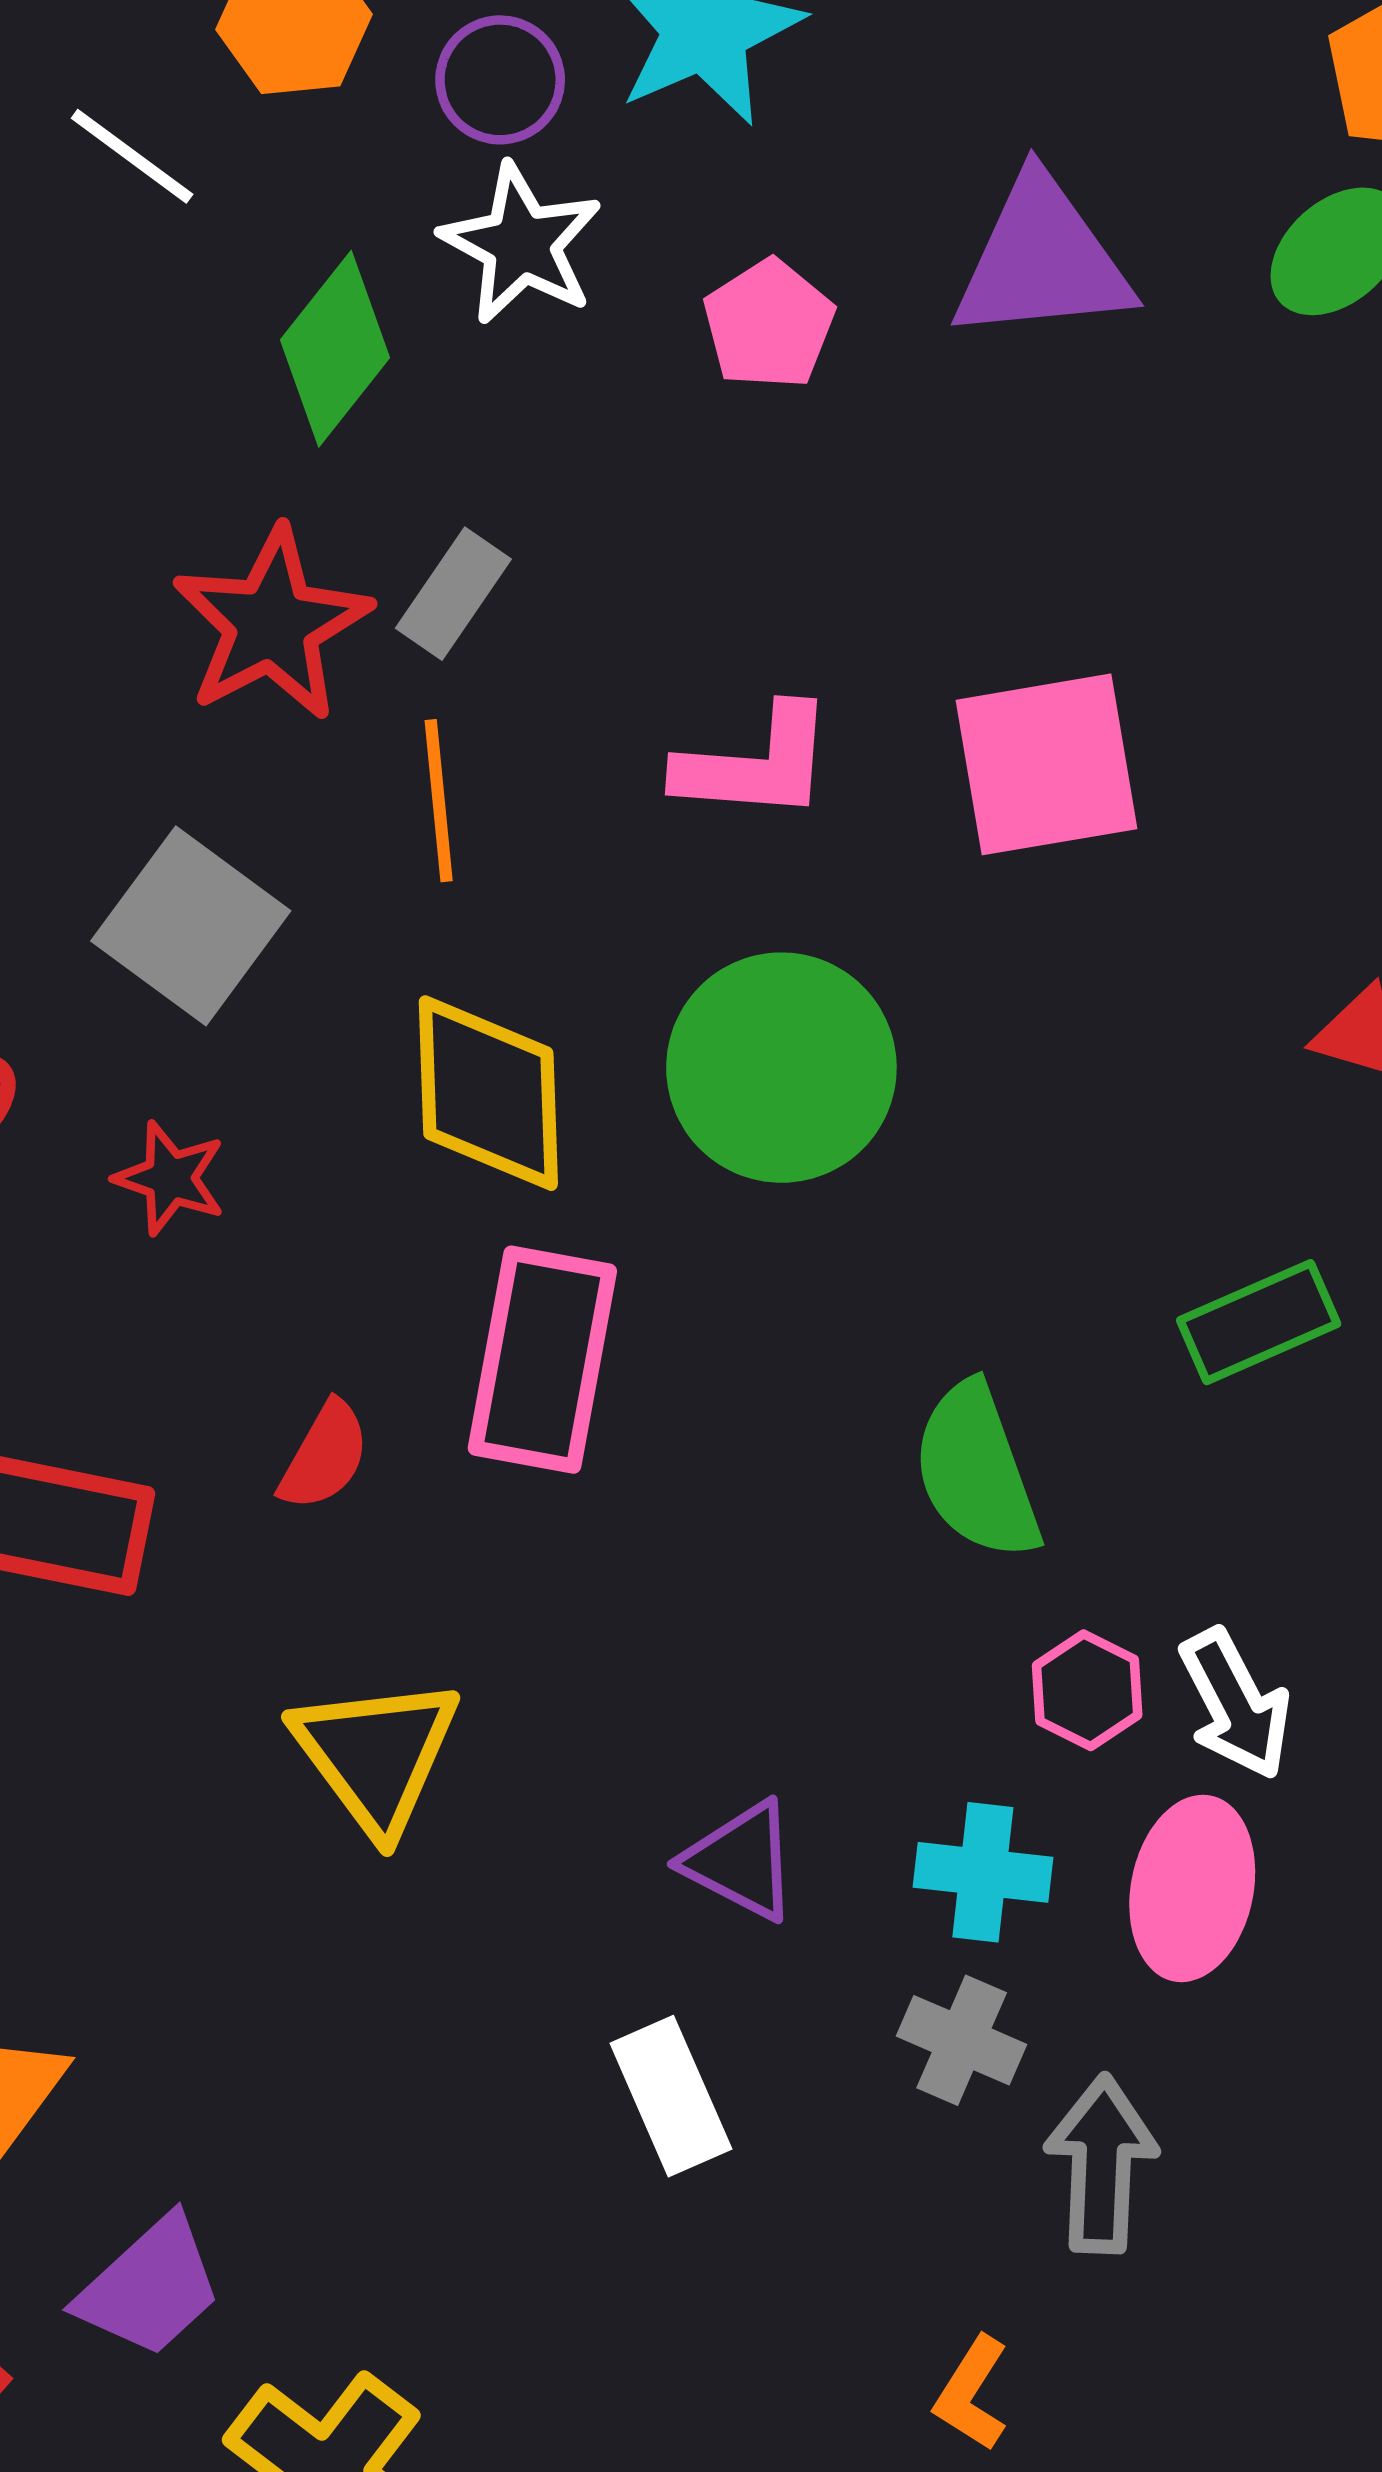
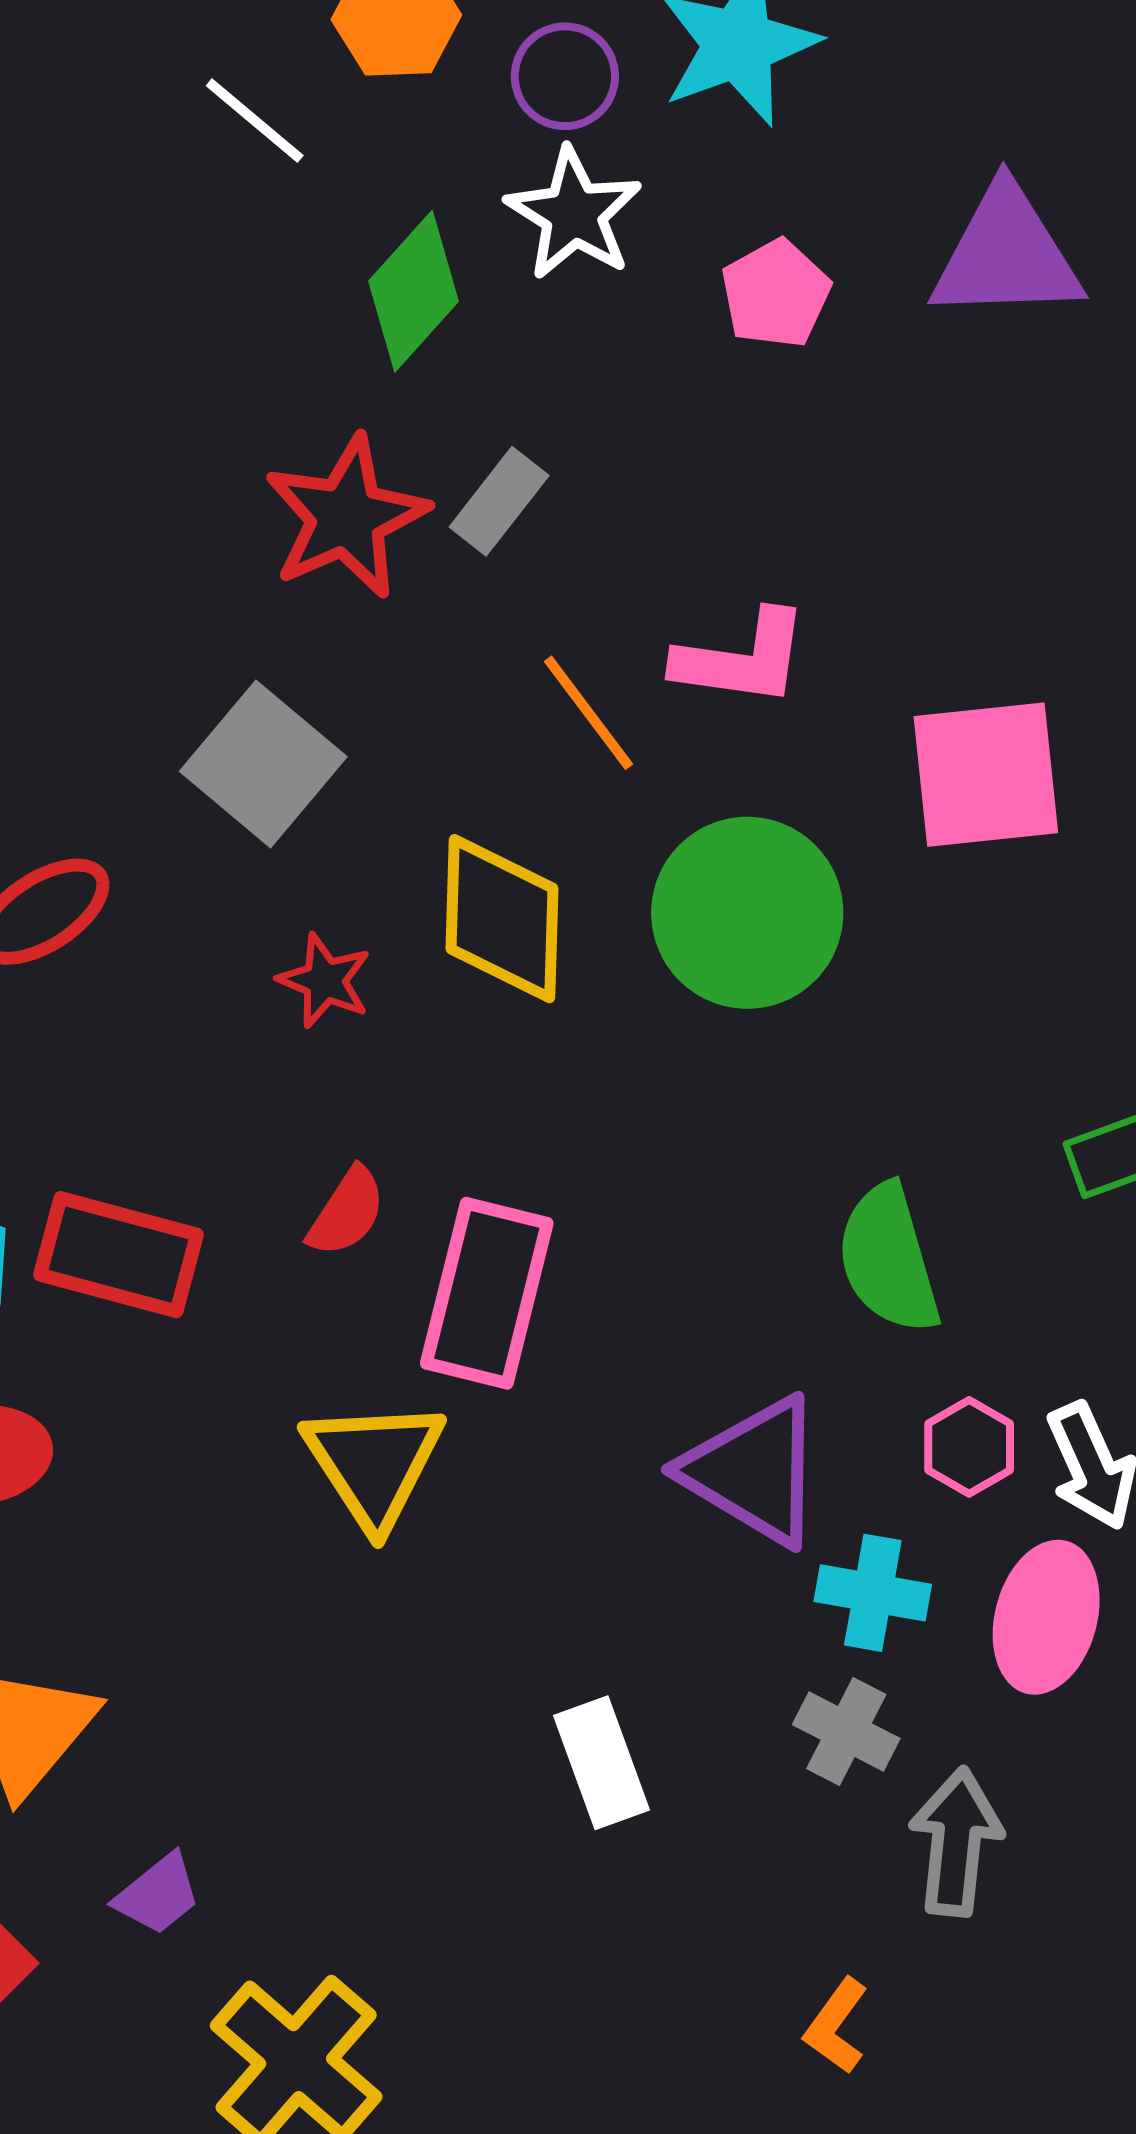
pink square: (1047, 764) -> (986, 775), moved
orange line: (439, 801) -> (589, 713), moved, turned -35
red star: (170, 1178) -> (325, 981), moved
pink rectangle: (542, 1360) -> (487, 1293), moved
purple triangle: (741, 1861) -> (754, 1471), moved, size x1.5
purple trapezoid: (150, 2287) -> (158, 1894), size x0.7

